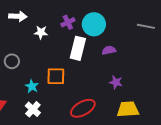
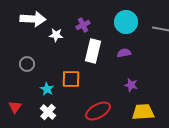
white arrow: (18, 16) -> (33, 19), size x1.4
cyan circle: (94, 24) -> (126, 22), moved

